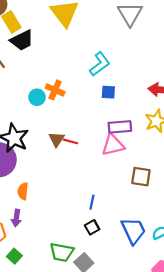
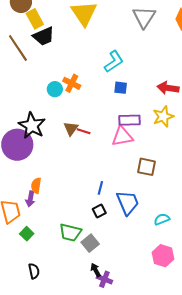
orange semicircle: (23, 191) -> (36, 186), moved
blue trapezoid: (133, 231) -> (128, 203), moved

